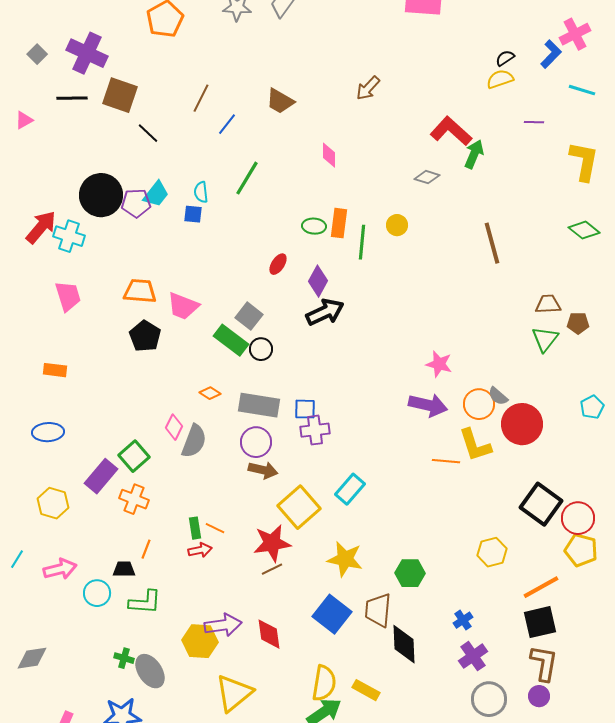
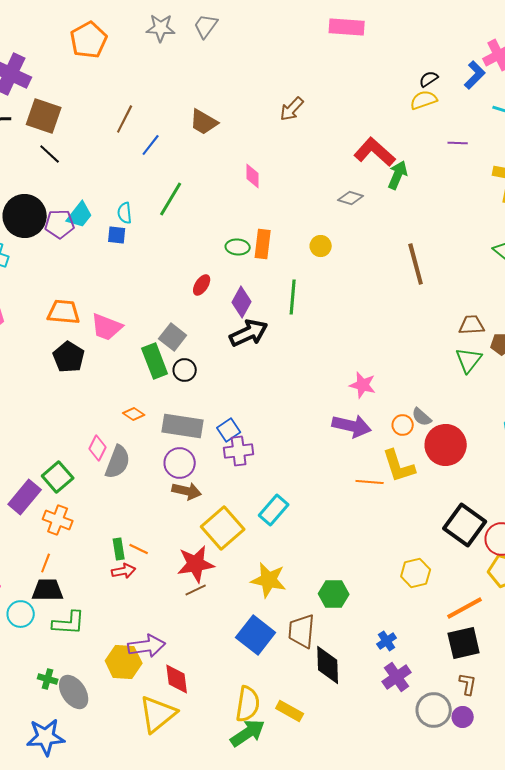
black line: (148, 133) -> (50, 154), moved
green line: (362, 242) -> (293, 297), moved
green rectangle: (231, 340) -> (155, 361), turned 32
orange circle: (479, 404) -> (403, 425), size x0.7
blue square: (305, 409) -> (229, 430), turned -35
orange line: (146, 549) -> (46, 563), moved
black trapezoid: (124, 569) -> (48, 590), size x1.4
red diamond: (269, 634) -> (177, 679), moved
brown L-shape: (544, 663) -> (468, 684), size x0.6
gray circle: (489, 699) -> (434, 710), moved

